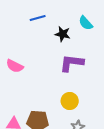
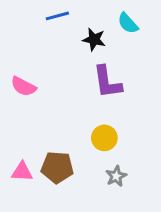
purple L-shape: (72, 63) -> (107, 82), turned -105

